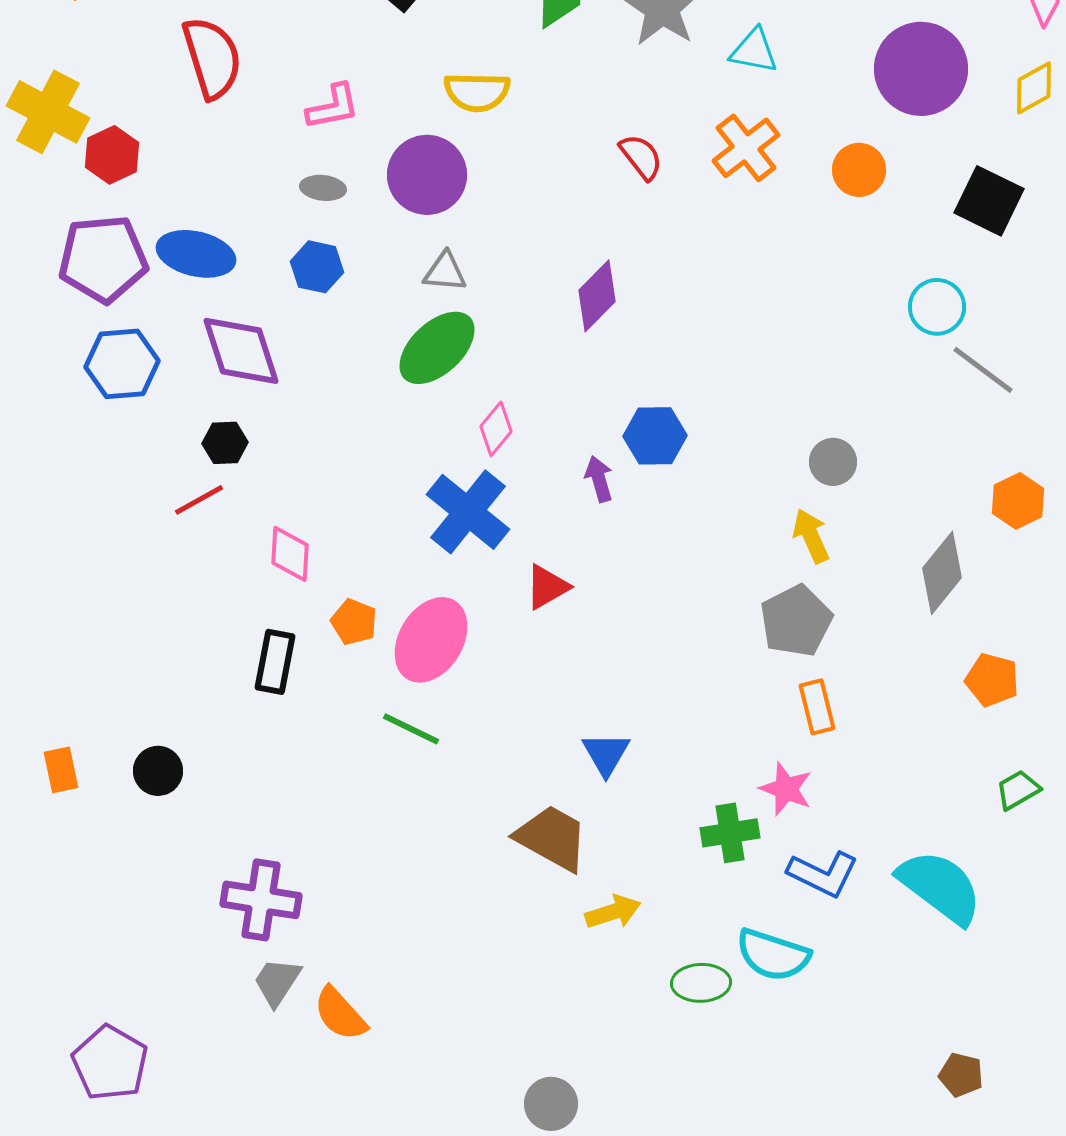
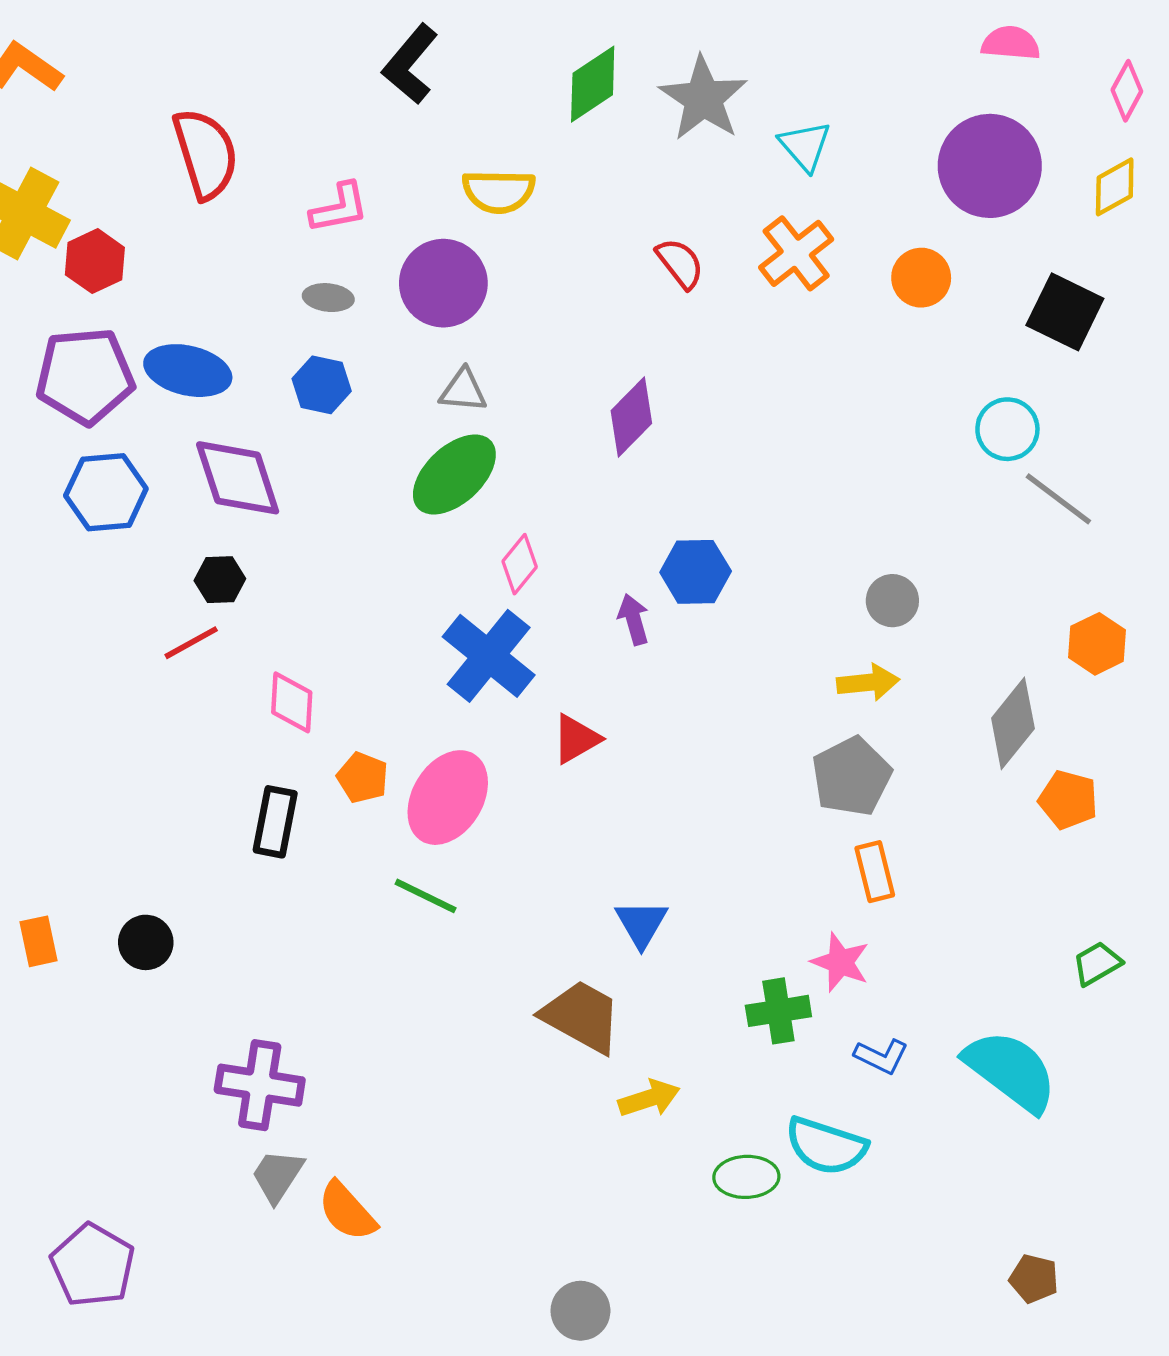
cyan triangle: (754, 51) -> (805, 146), turned 38
yellow arrow: (811, 536) -> (868, 682), turned 108
orange pentagon: (992, 680) -> (1068, 800), moved
blue L-shape: (823, 874) -> (881, 1056), size x0.7

